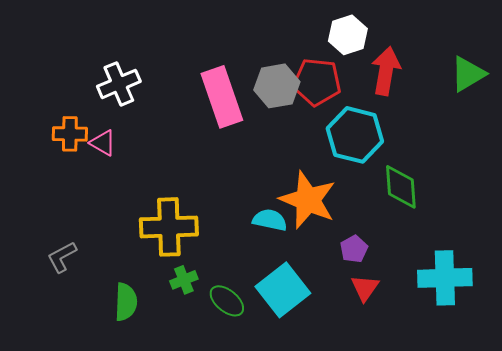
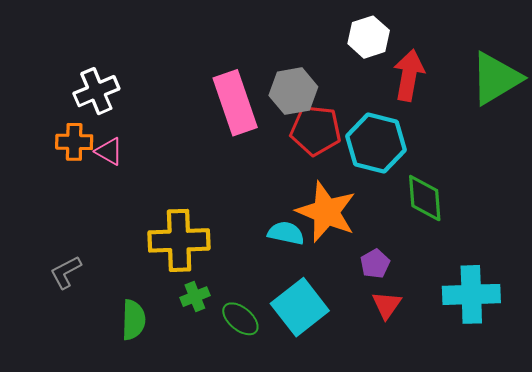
green triangle: (468, 74) -> (496, 78), size x1.4
red pentagon: (317, 82) -> (316, 130), moved
white cross: (119, 84) -> (96, 91), moved

